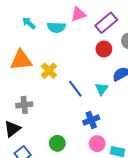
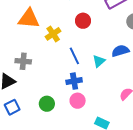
red circle: (104, 49) -> (83, 21), moved
blue cross: (91, 120) -> (74, 81), moved
pink circle: (97, 144) -> (78, 101), moved

